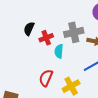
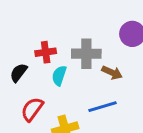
black semicircle: (29, 29) -> (19, 73), moved

